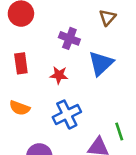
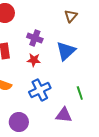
purple cross: (69, 38) -> (35, 38), moved
green line: (119, 131) -> (80, 93), moved

